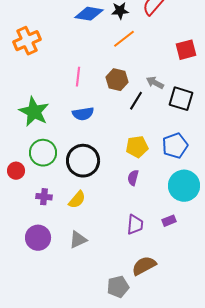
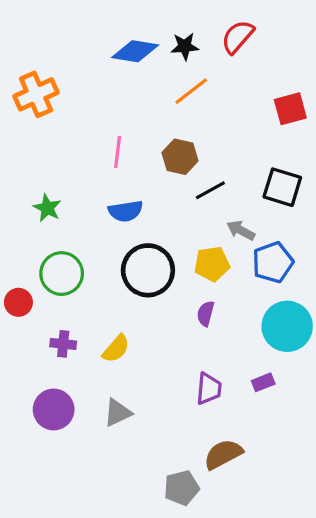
gray arrow: (155, 83) -> (241, 230), moved
black line: (136, 101) -> (210, 190), turned 30
green star: (34, 112) -> (47, 208), size x0.6
black circle: (83, 161) -> (148, 270), moved

